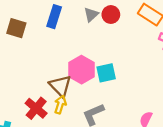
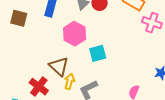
pink hexagon: (81, 70) -> (75, 34), moved
yellow arrow: (60, 105) -> (69, 81), moved

